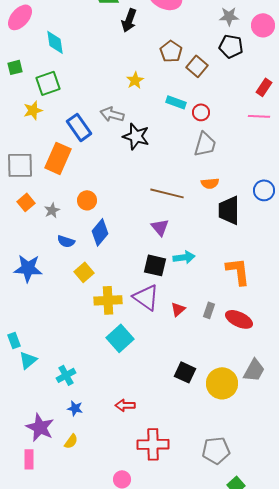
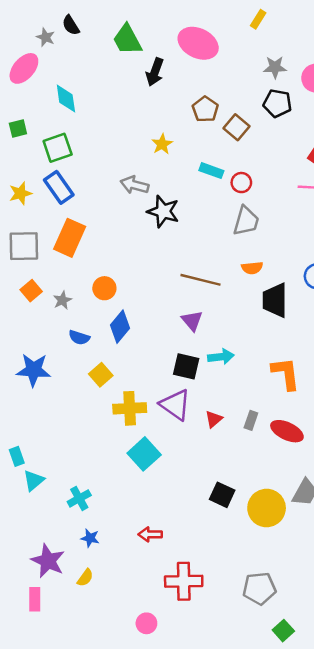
yellow star: (33, 110) -> (20, 193), moved
blue rectangle: (79, 127) -> (59, 187), moved

